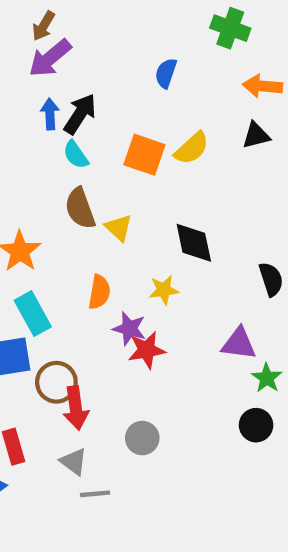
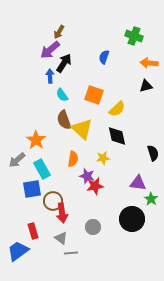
brown arrow: (44, 26) -> (59, 32), moved
black arrow: (80, 114) -> (64, 63), moved
yellow semicircle: (192, 148) -> (117, 109), moved
yellow triangle: (119, 228) -> (82, 129), size x1.6
black circle: (256, 425) -> (132, 219), moved, size x1.6

